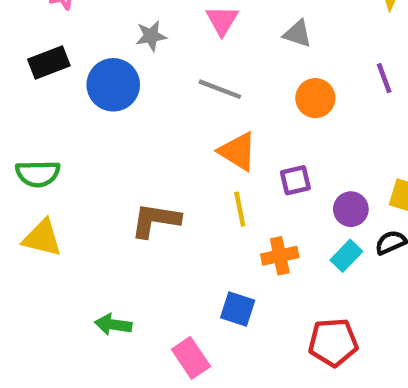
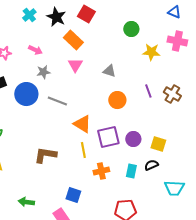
gray line: (220, 89) -> (57, 101), moved
purple square: (295, 180) -> (108, 137), size x1.6
purple circle: (351, 209) -> (133, 139), moved
cyan rectangle: (346, 256) -> (131, 171), turned -32
blue square: (238, 309) -> (73, 195), moved

